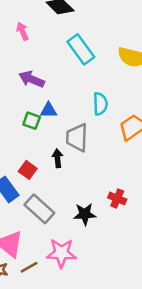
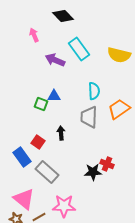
purple arrow: (32, 79) -> (55, 60), moved
gray trapezoid: (77, 138) -> (89, 117), moved
black star: (85, 214) -> (93, 172), moved

